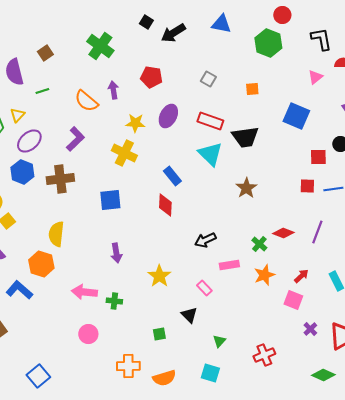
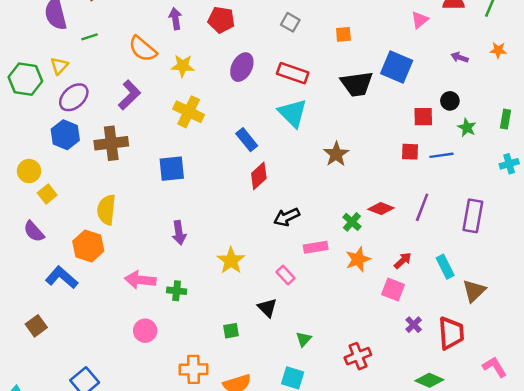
purple arrow: (113, 90) -> (175, 19), moved
yellow star: (135, 123) -> (183, 66), moved
black trapezoid: (245, 137) -> (357, 84), moved
red diamond: (165, 205) -> (259, 176), moved, turned 45

